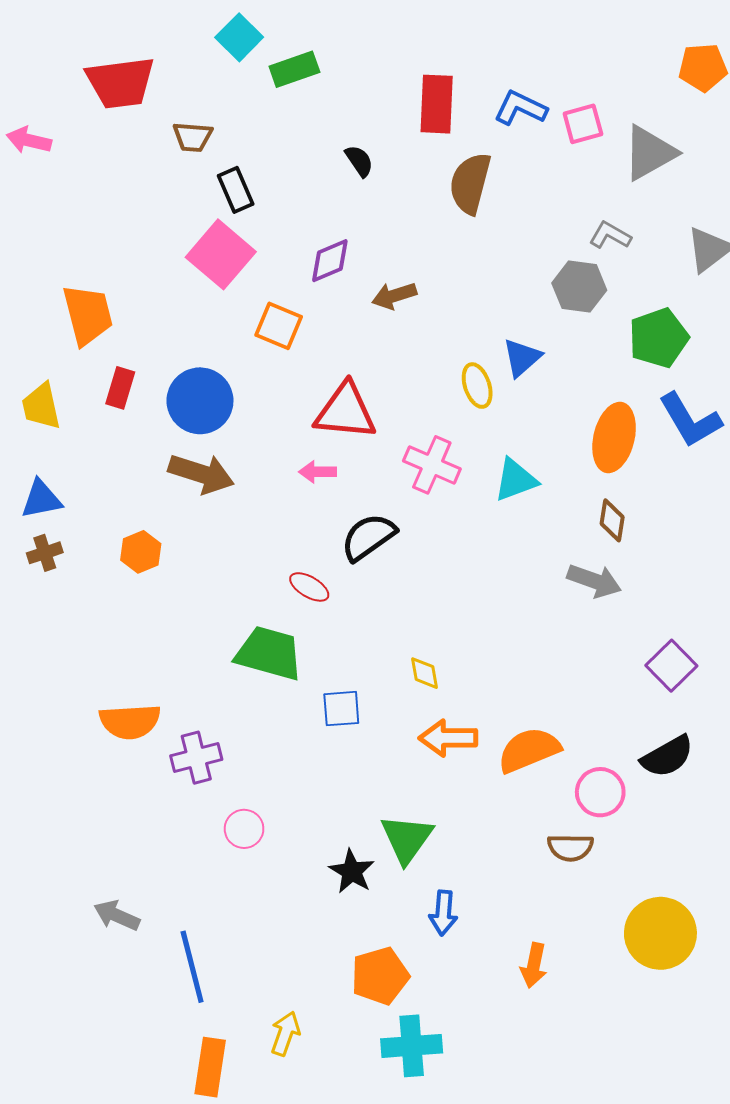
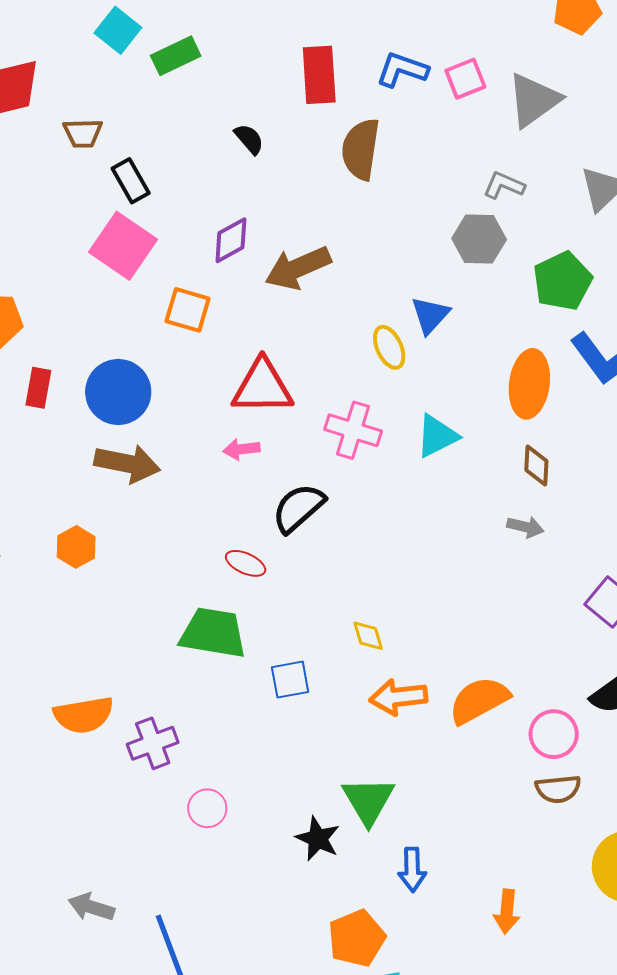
brown arrow: (394, 296) -> (298, 268), size x1.5
gray arrow: (594, 581) -> (525, 527), size x0.7
brown semicircle: (570, 847) -> (558, 789), moved

